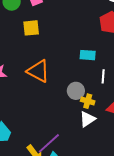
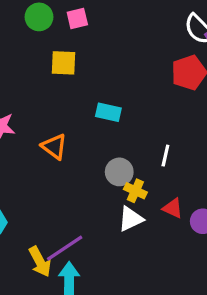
cyan rectangle: (88, 55) -> (108, 112), moved
orange triangle: (38, 71) -> (54, 147), moved, size x0.7

